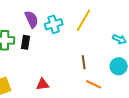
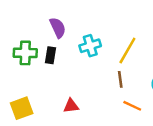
yellow line: (84, 20) -> (127, 50), moved
cyan cross: (54, 24) -> (90, 46), moved

